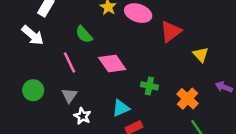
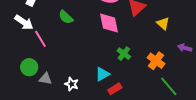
pink line: (70, 63) -> (40, 39), moved
pink diamond: (112, 63) -> (109, 23), moved, turned 30
green cross: (149, 86) -> (124, 54), turned 32
gray triangle: (69, 96) -> (46, 79), moved, turned -48

